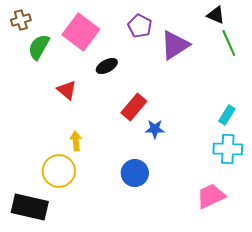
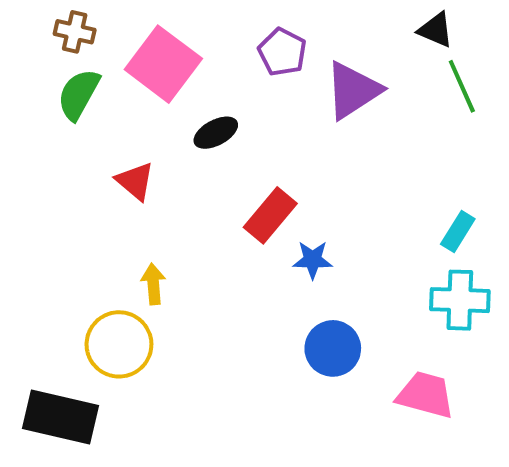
brown cross: (21, 20) -> (75, 32), moved, turned 30
blue circle: (135, 173) -> (333, 348), moved
pink trapezoid: (211, 196) -> (426, 395), turned 40

